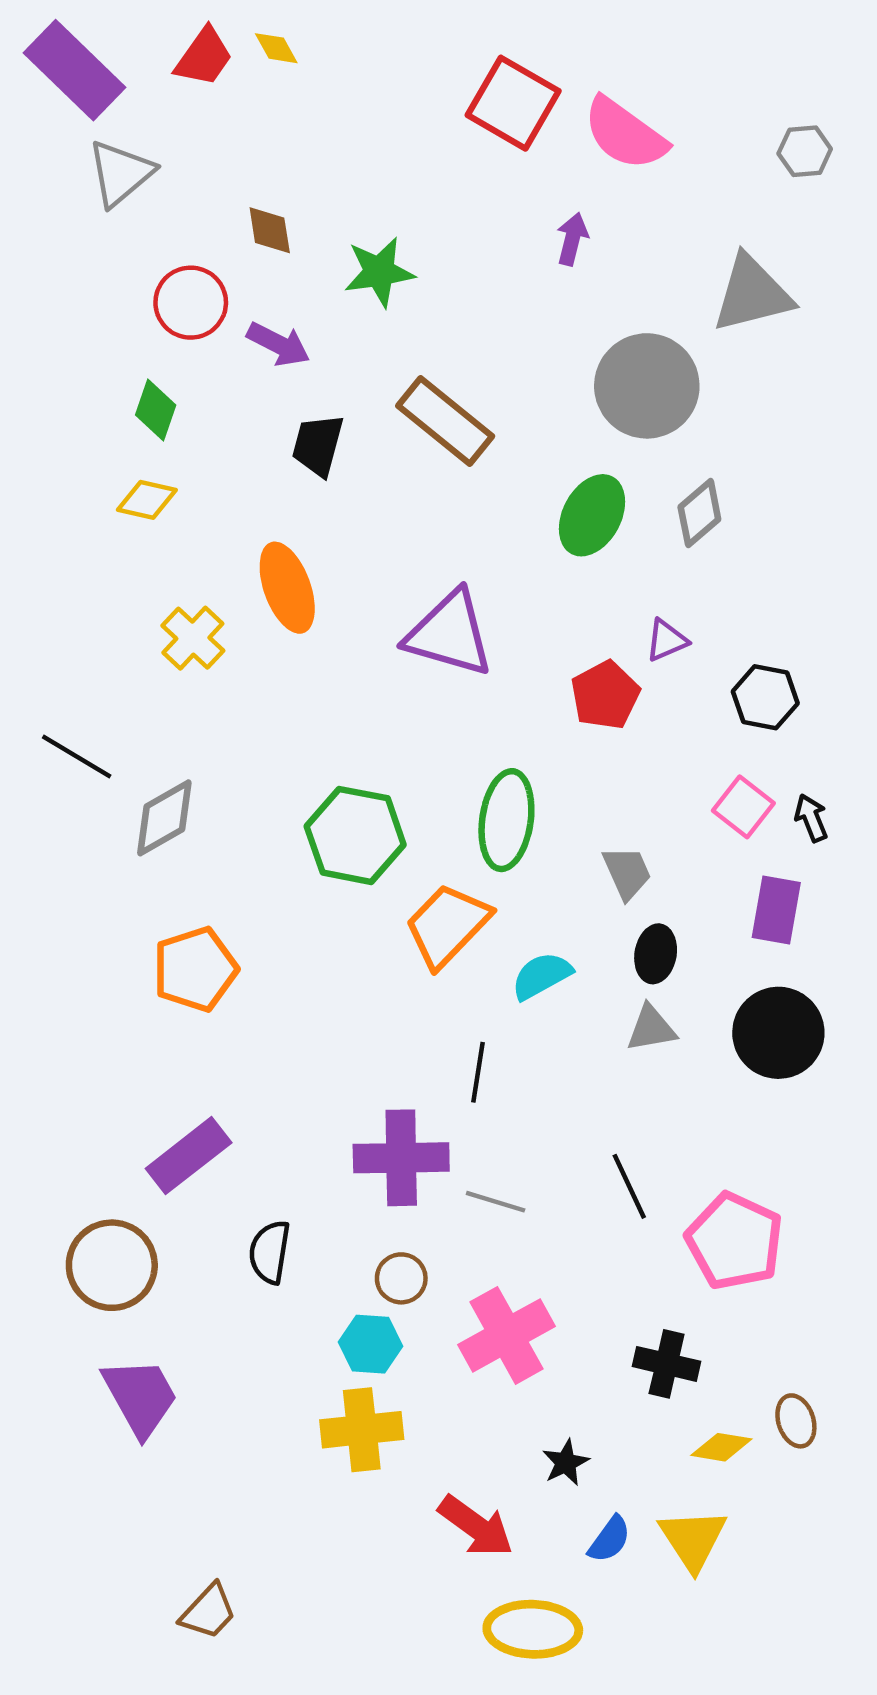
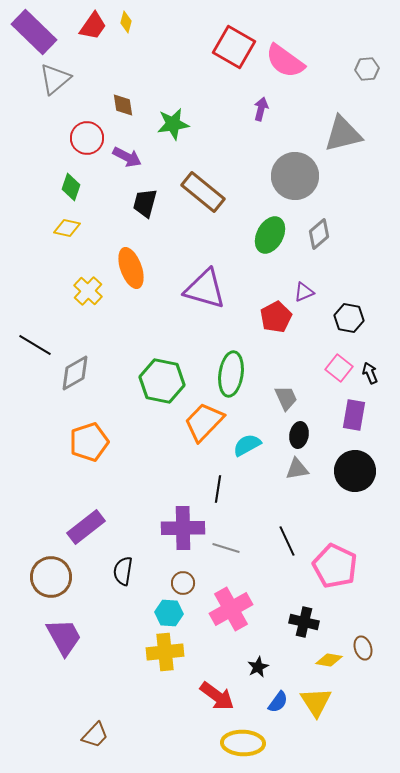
yellow diamond: (276, 48) -> (126, 22), turned 45

